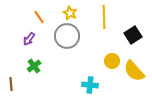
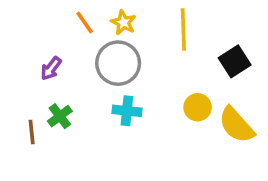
orange line: (39, 17) -> (85, 23), moved
brown line: (11, 84) -> (32, 132), moved
cyan cross: (90, 85) -> (127, 111), moved

